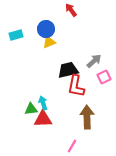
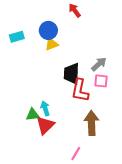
black trapezoid: (68, 70) -> (72, 74), turned -75
pink square: (104, 77) -> (101, 81), moved, turned 32
red triangle: (43, 119) -> (45, 125), turned -42

